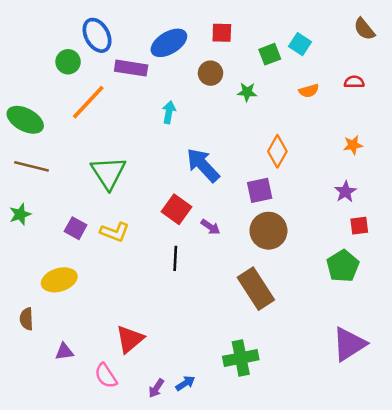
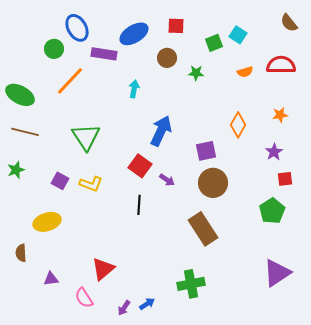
red semicircle: (354, 82) -> (281, 65), size x1.8
orange diamond: (277, 151) -> (238, 125), moved
blue arrow: (203, 165) -> (161, 131), turned 68

